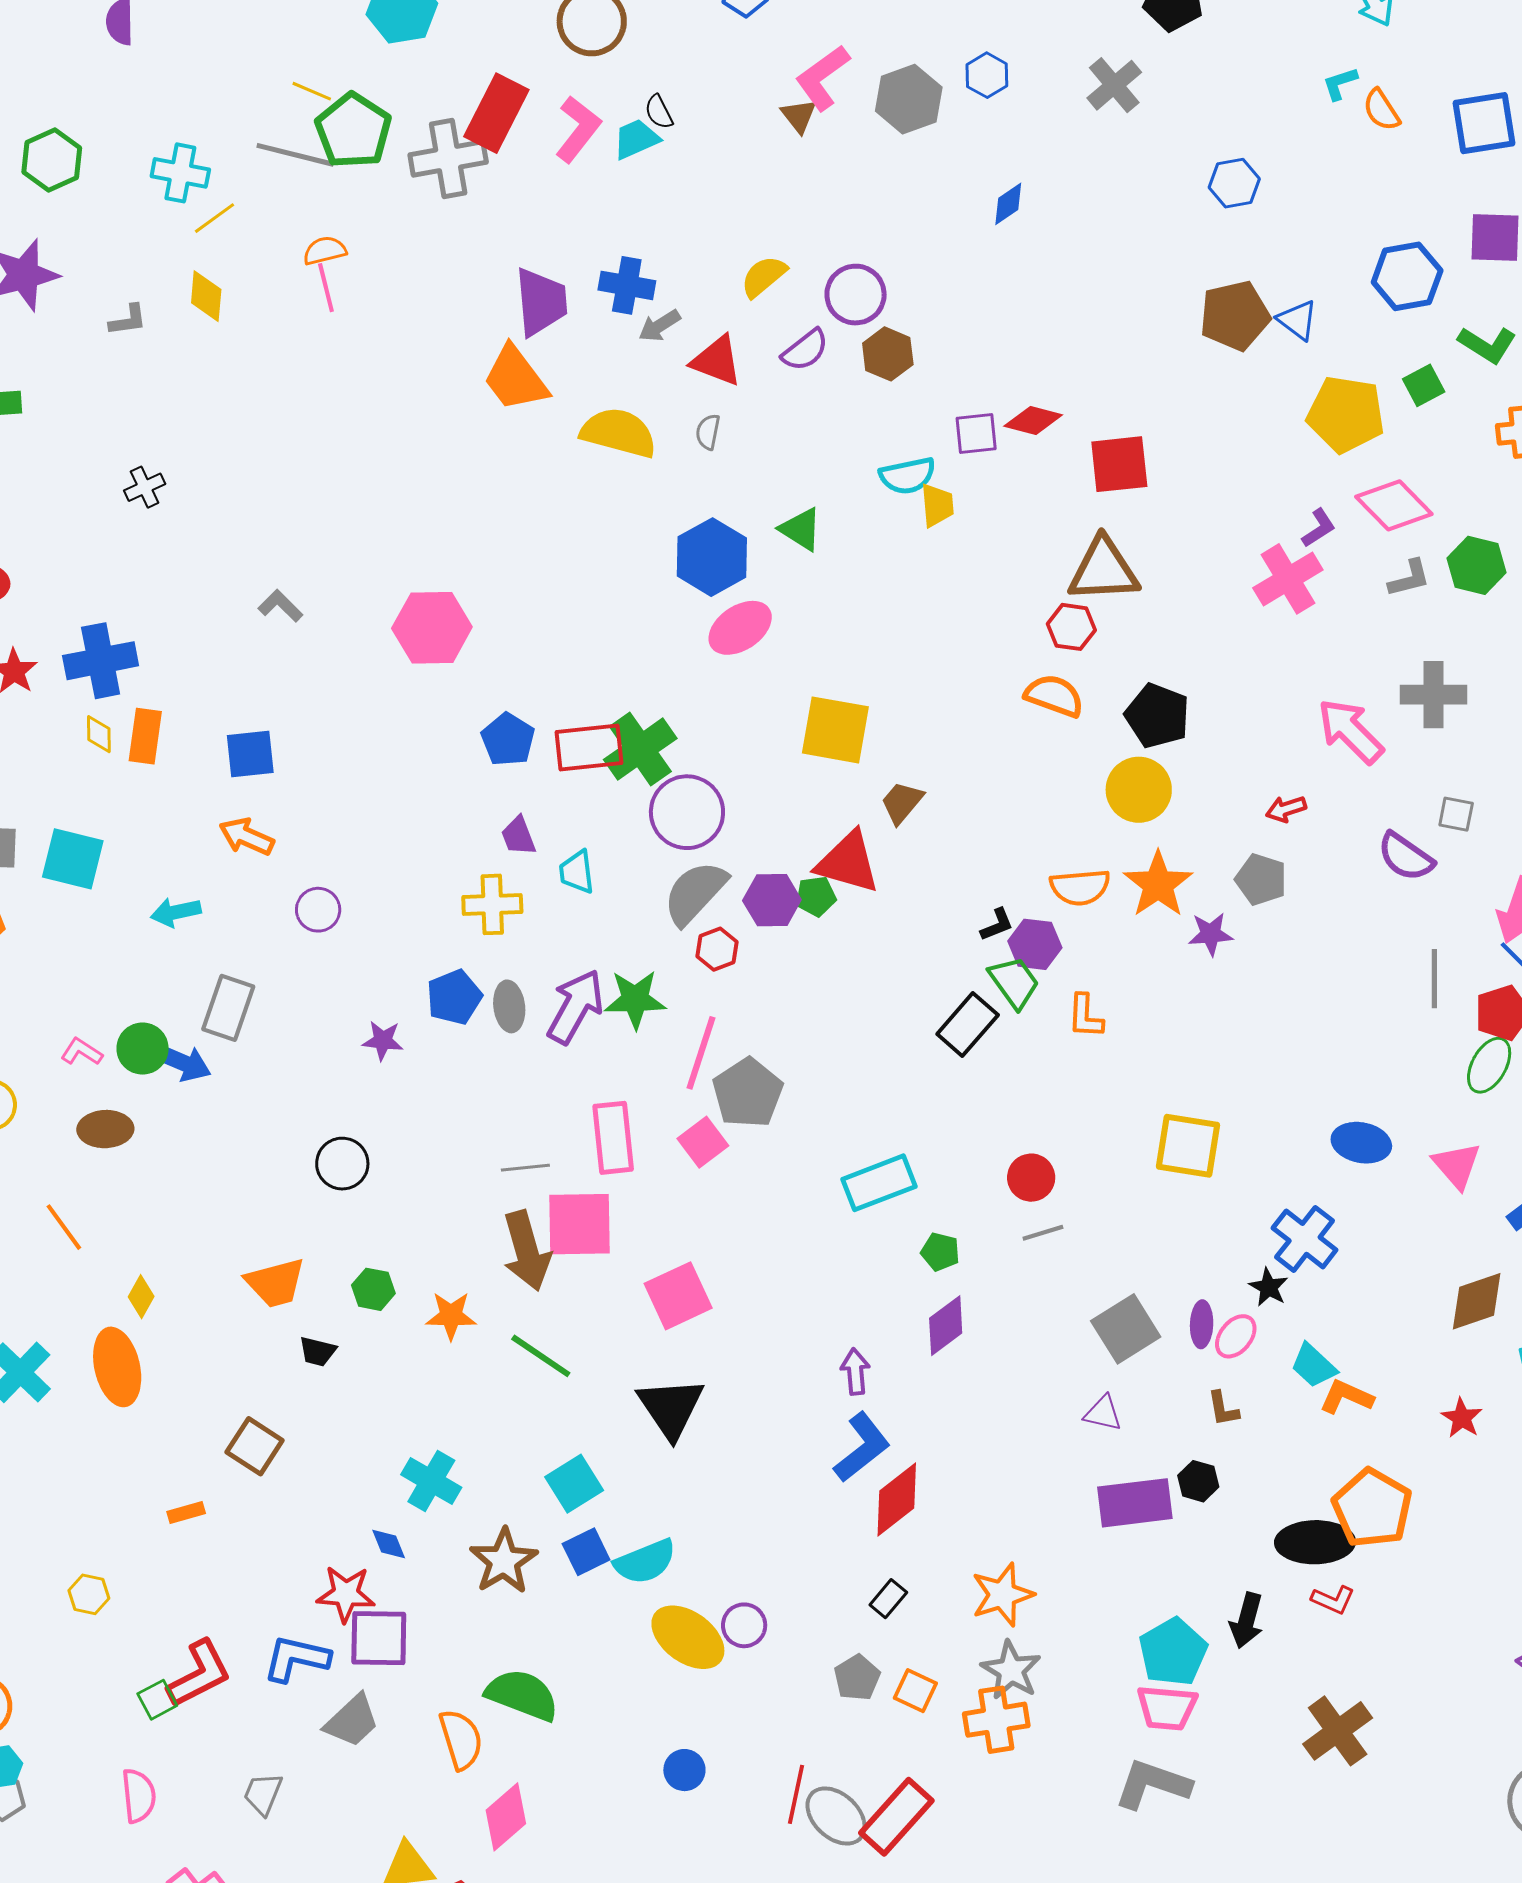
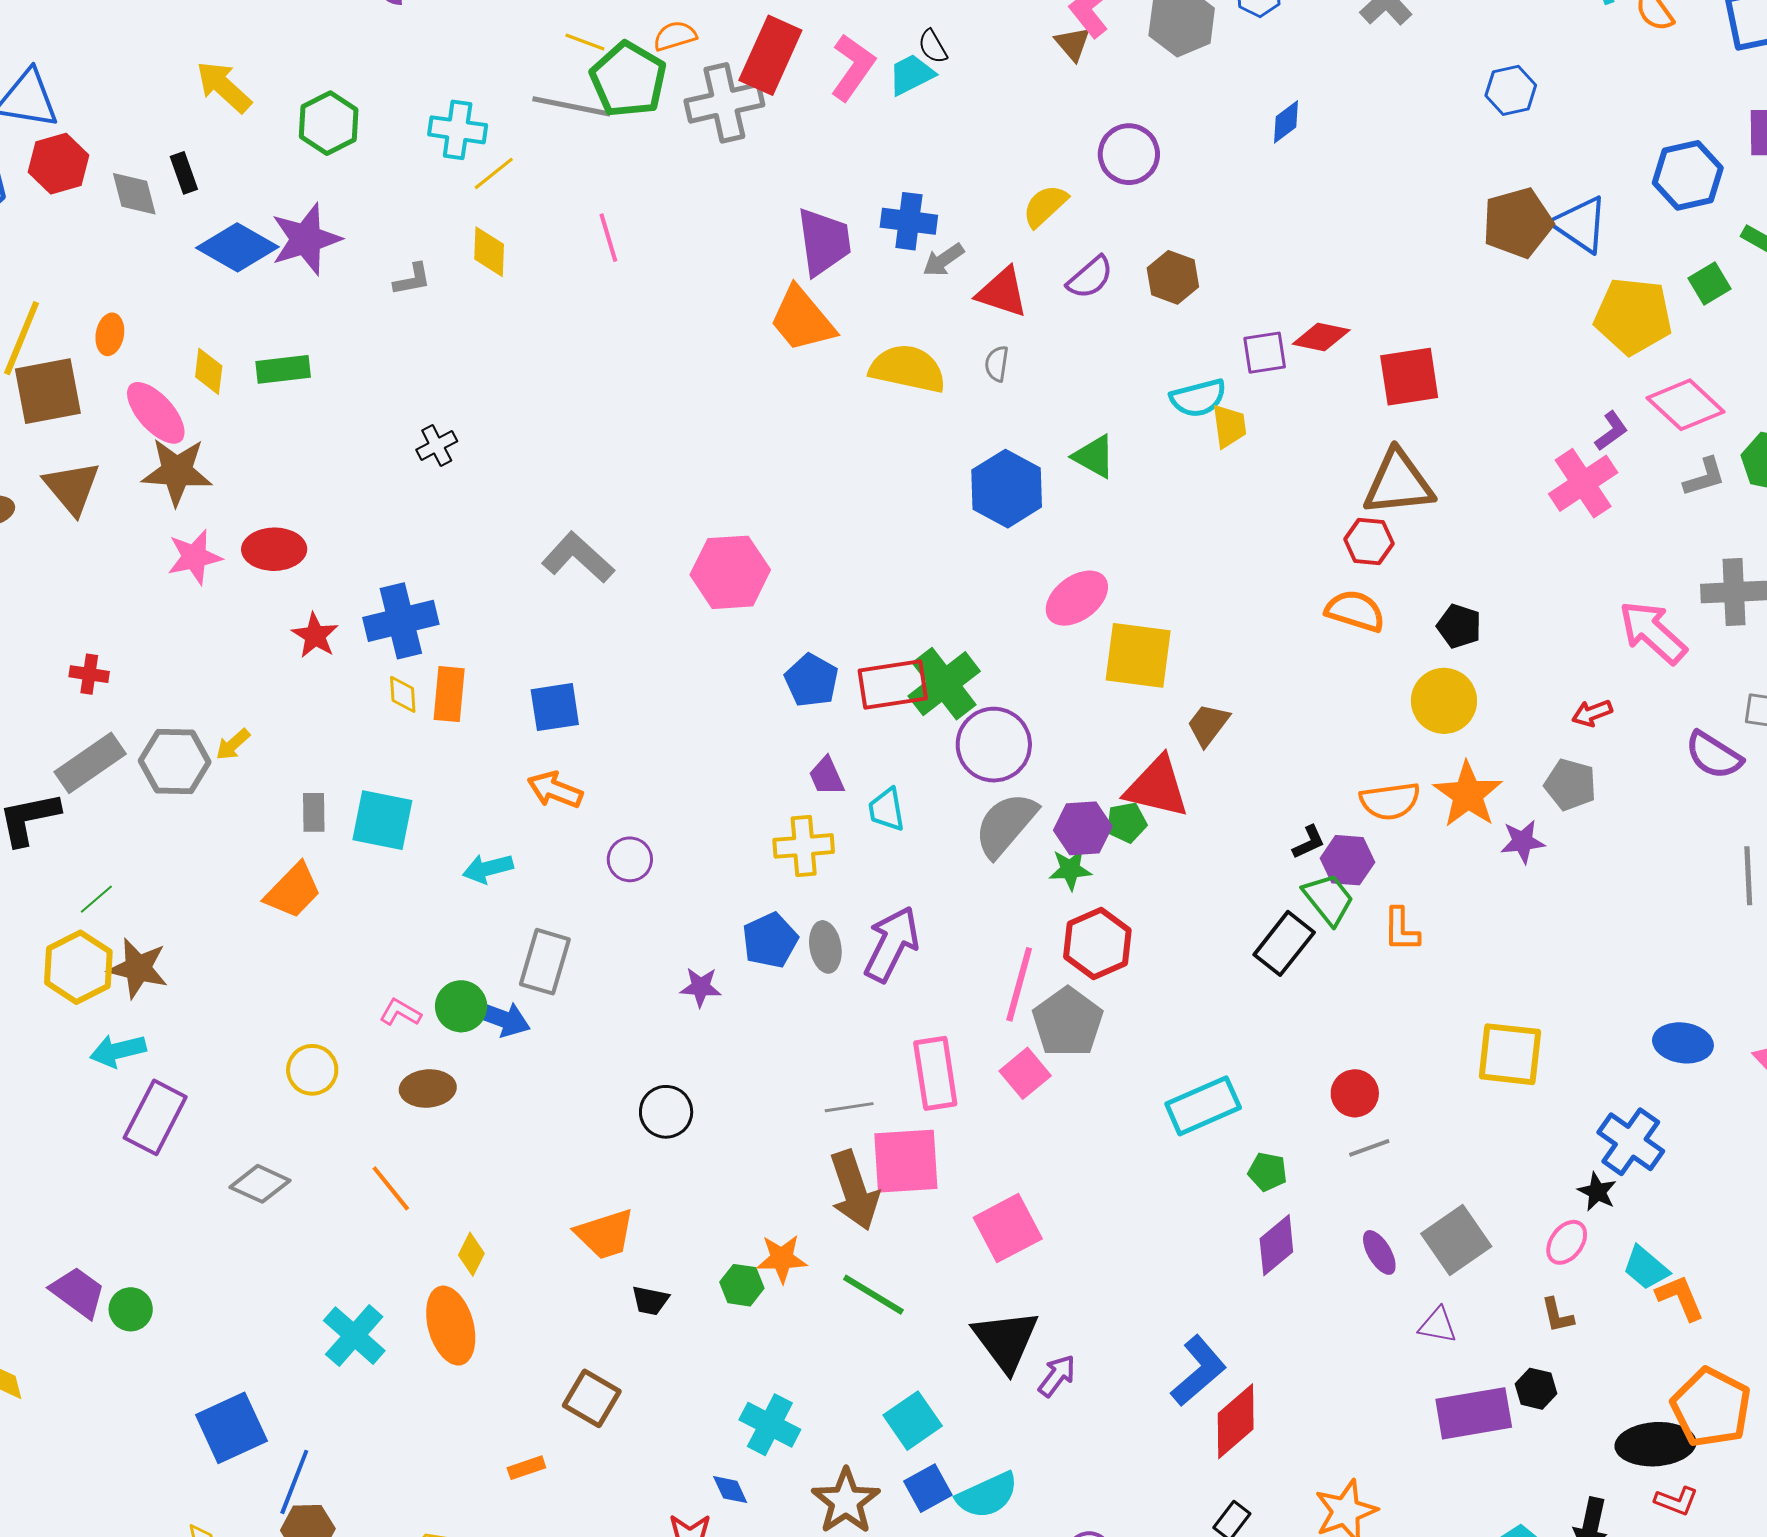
orange semicircle: (325, 251) -> (675, 36), moved
purple circle: (856, 295) -> (1129, 154), moved
blue triangle: (1297, 320) -> (1580, 224), size x1.4
gray L-shape: (280, 606) -> (578, 558), size x1.6
pink ellipse: (740, 628) -> (1077, 598), moved
black pentagon: (1157, 716) -> (1459, 626), size x0.7
red hexagon: (717, 949) -> (1097, 943), moved, size x1.6
green star: (635, 999) -> (1070, 869), moved, size x0.7
green hexagon: (373, 1289) -> (742, 1285), moved
purple ellipse: (1202, 1324) -> (1379, 1252), moved, turned -30
purple arrow: (855, 1372) -> (1057, 1376), moved, turned 45
orange L-shape: (1346, 1397) -> (1680, 1298), turned 46

